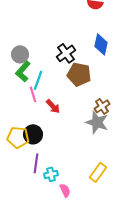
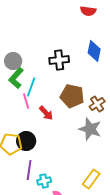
black cross: (66, 53) -> (59, 60), turned 30
brown pentagon: (79, 74) -> (72, 96), moved
brown cross: (102, 106) -> (97, 104), moved

